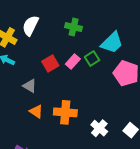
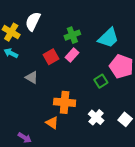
green cross: (74, 27) -> (72, 35), moved, turned -35
green square: (92, 59) -> (101, 81), moved
orange triangle: (36, 111) -> (52, 123), moved

